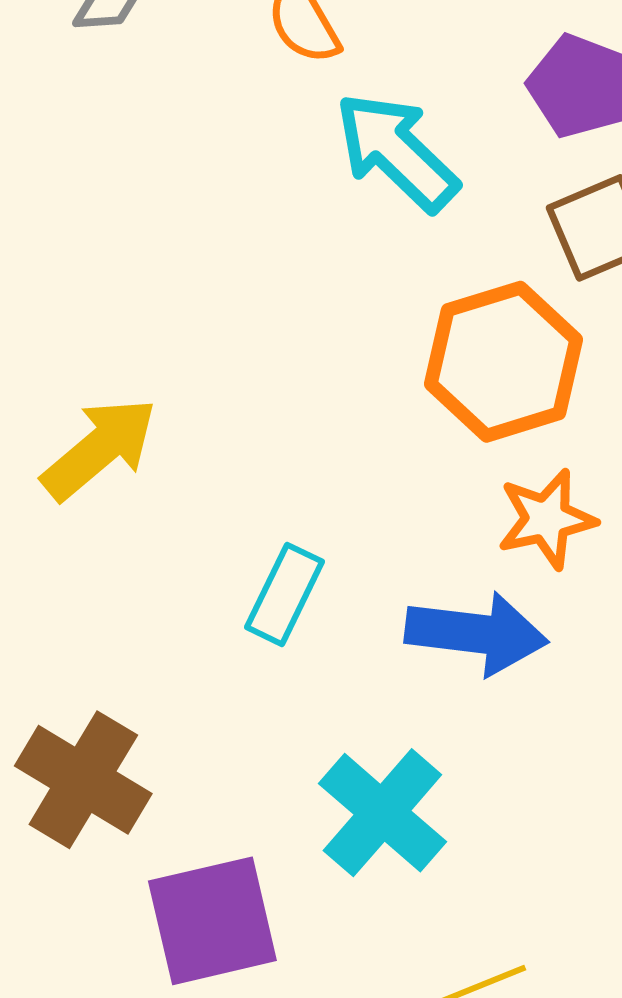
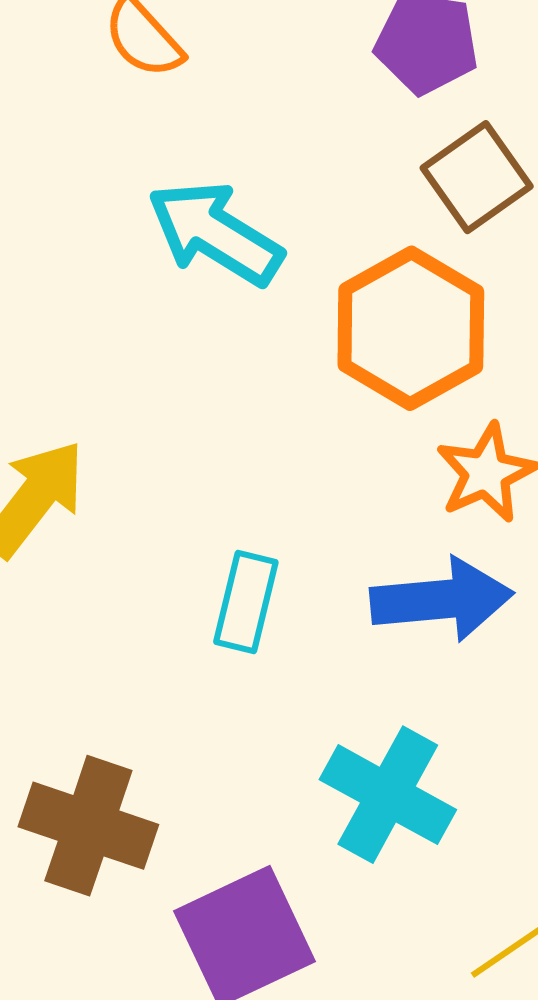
cyan arrow: (397, 152) -> (215, 233), moved

